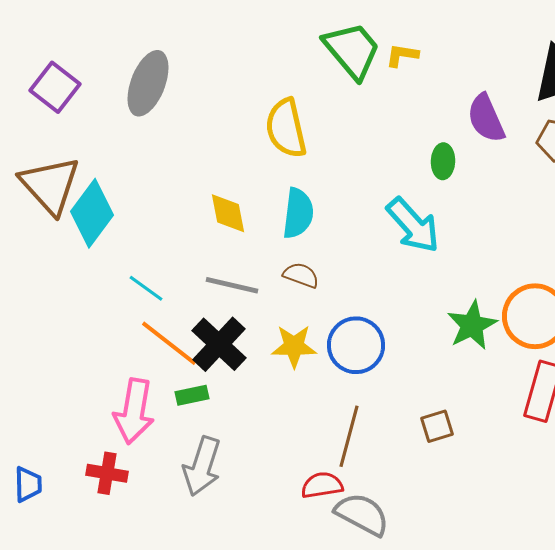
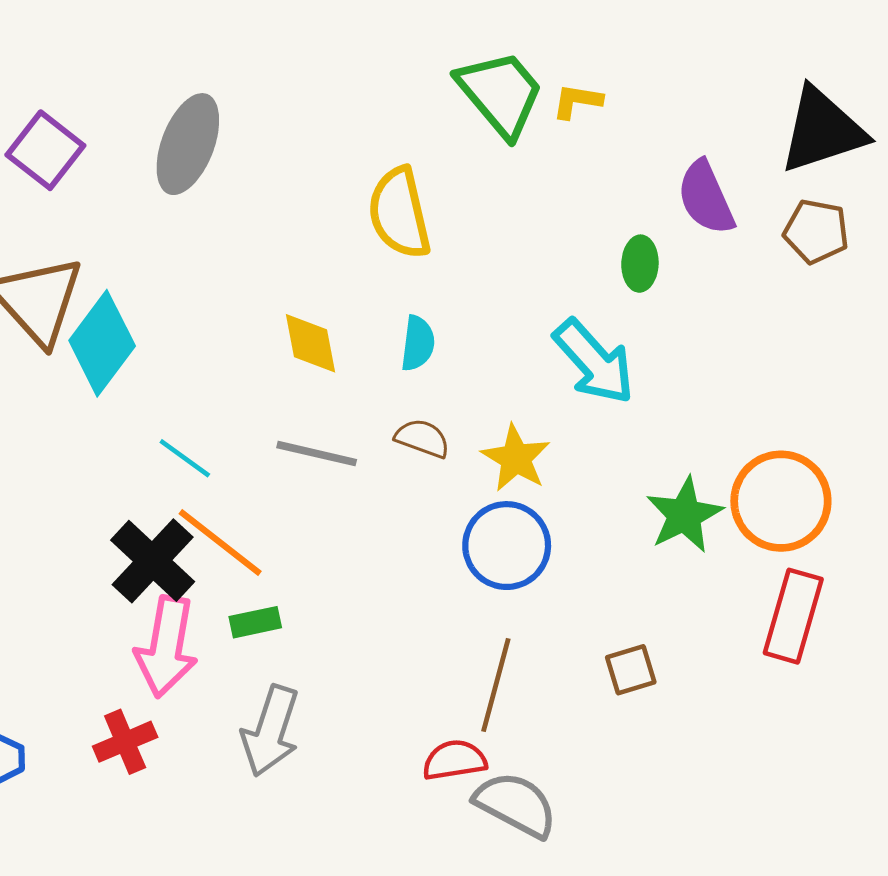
cyan semicircle: (298, 213) -> (418, 343), size x0.7
black cross: (219, 344) -> (153, 561), moved
yellow star: (294, 346) -> (516, 458), moved, turned 30
red cross: (107, 473) -> (125, 742), turned -33

